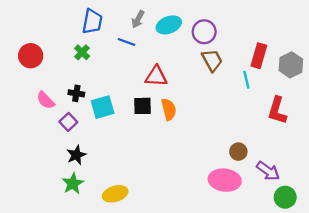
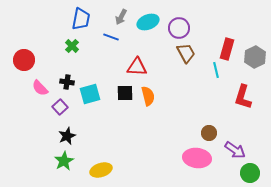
red circle: (31, 56) -> (24, 60), moved

